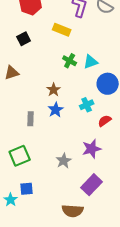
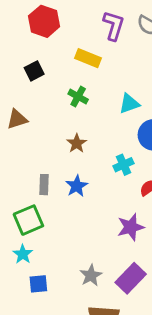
green cross: (70, 61) -> (78, 97), moved
blue star: (56, 110) -> (77, 186), moved
green square: (20, 156) -> (28, 220), moved
gray star: (64, 161) -> (91, 275), moved
cyan star: (11, 200) -> (23, 254), moved

